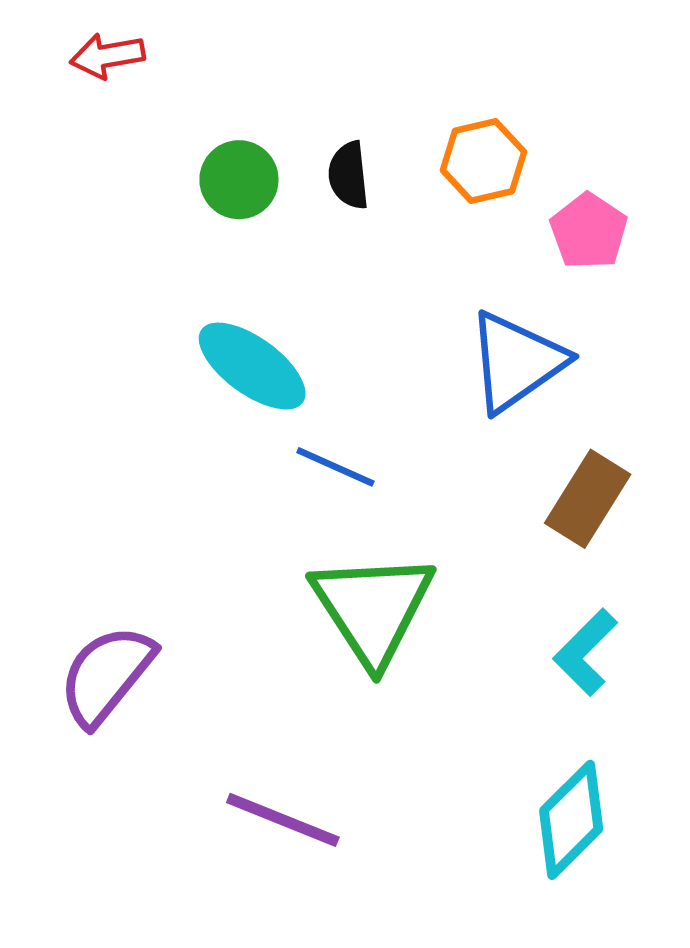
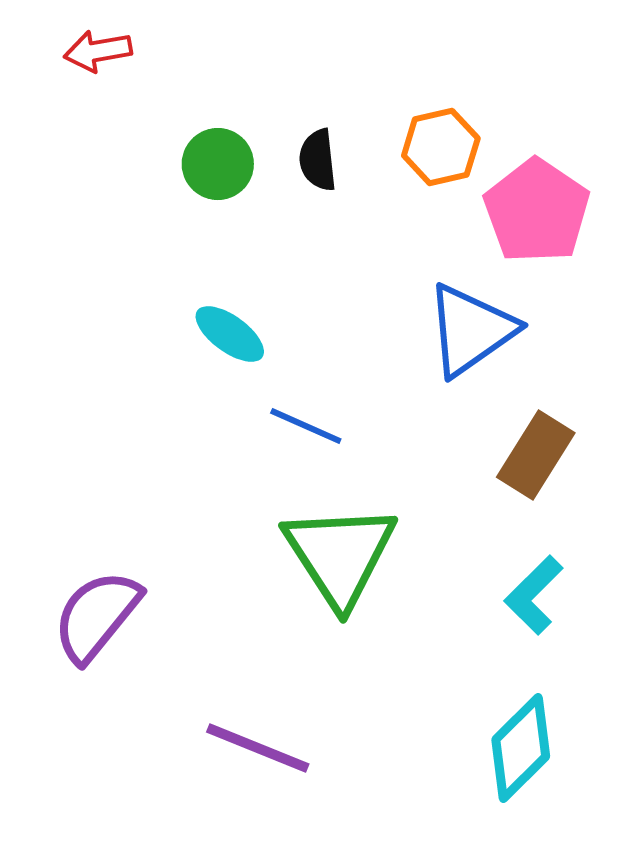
pink pentagon: (589, 231) -> (537, 211), size x1.5
cyan ellipse: (252, 366) -> (230, 334), size x0.7

